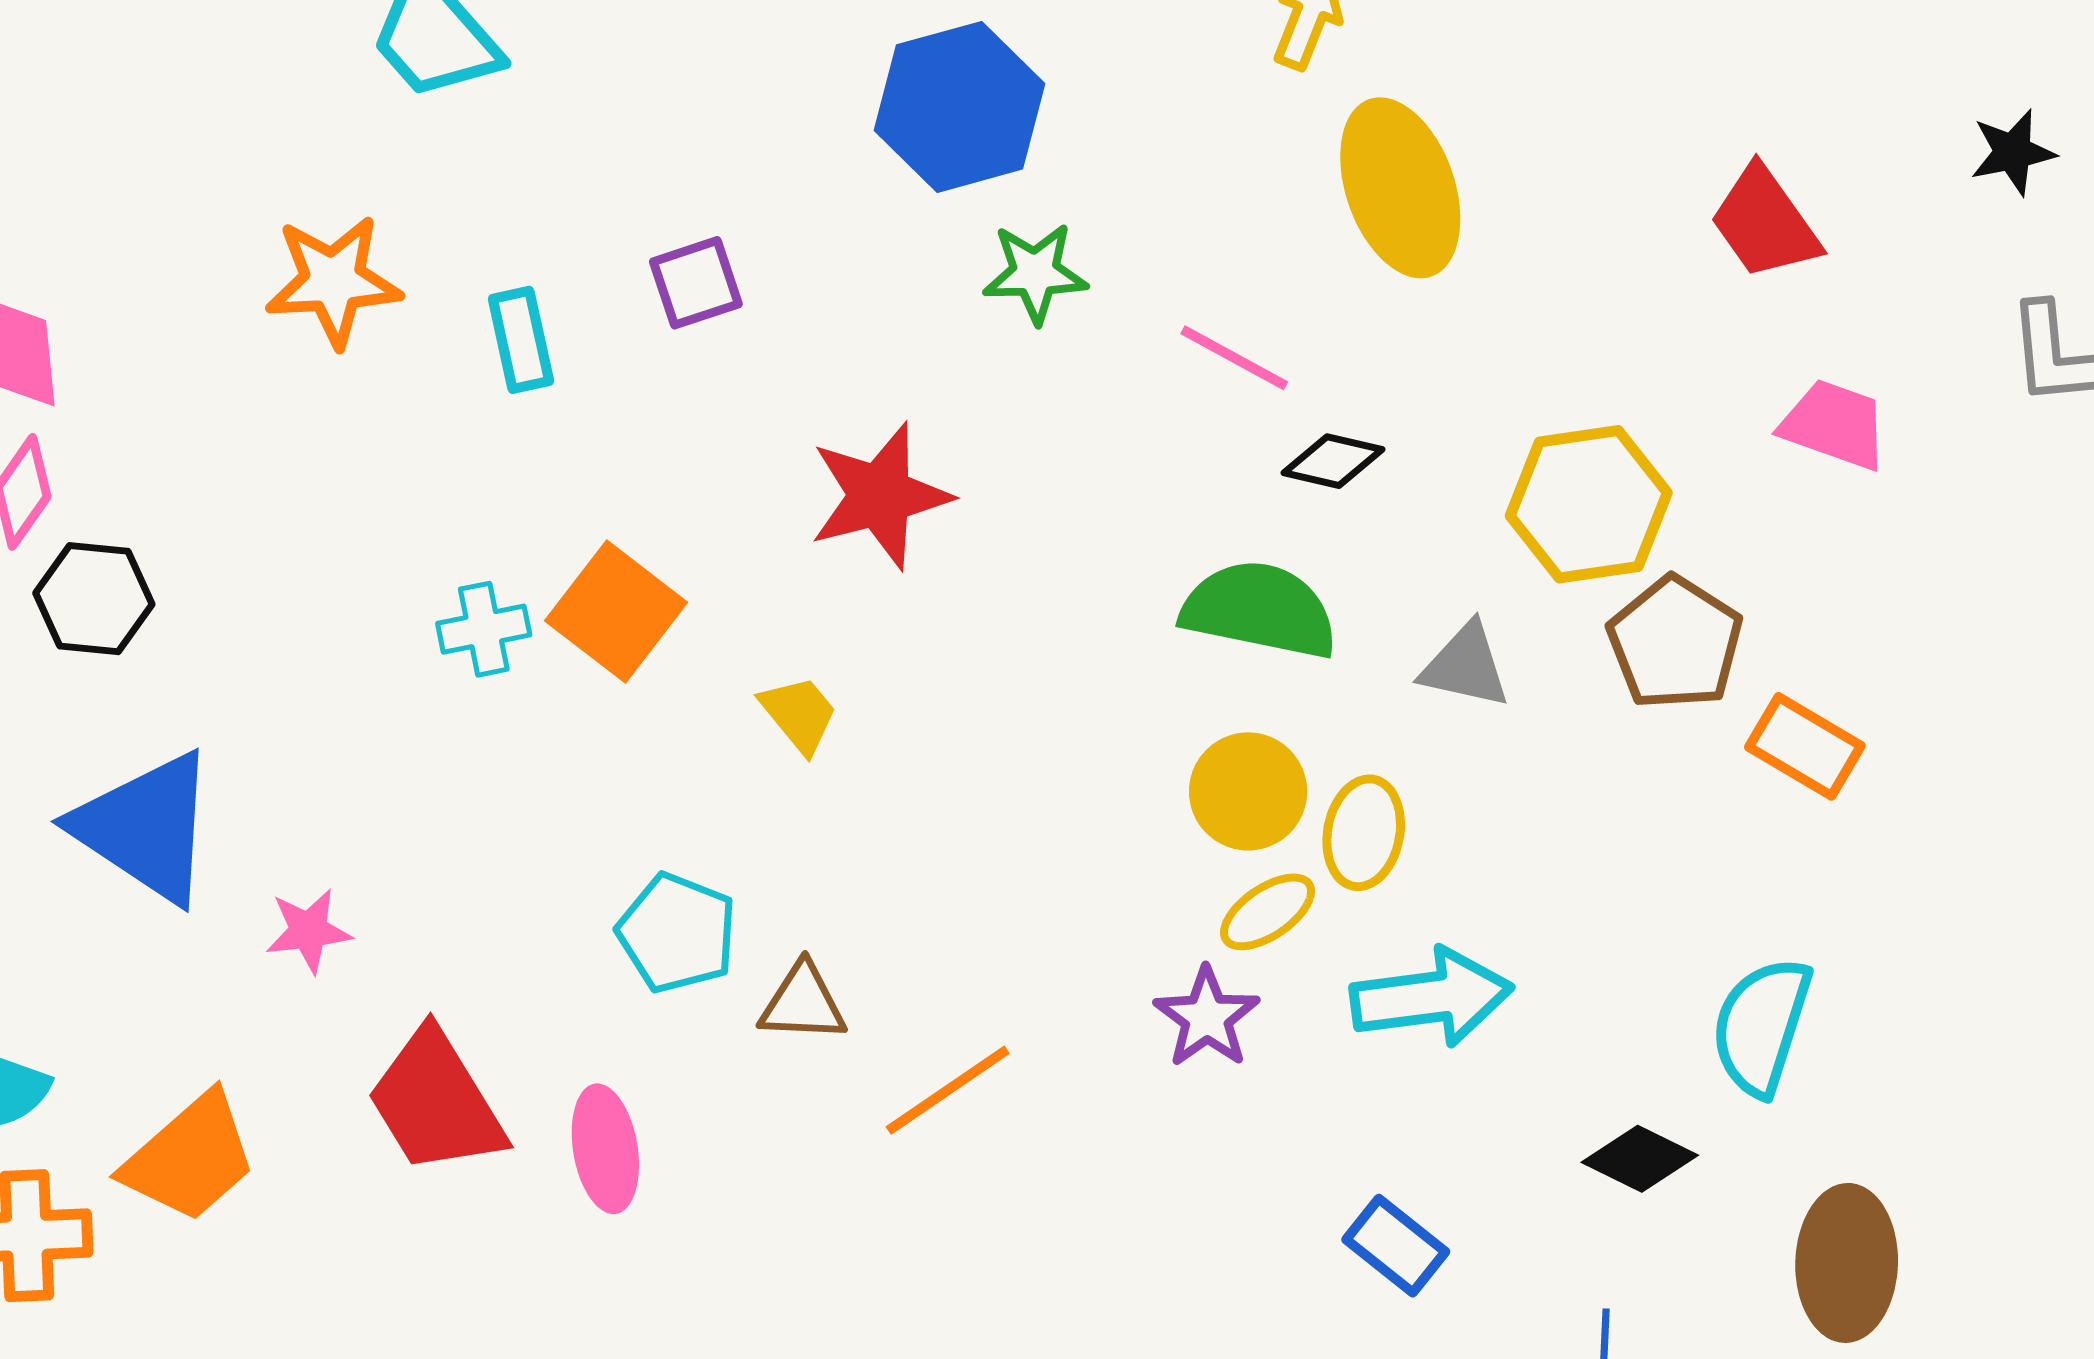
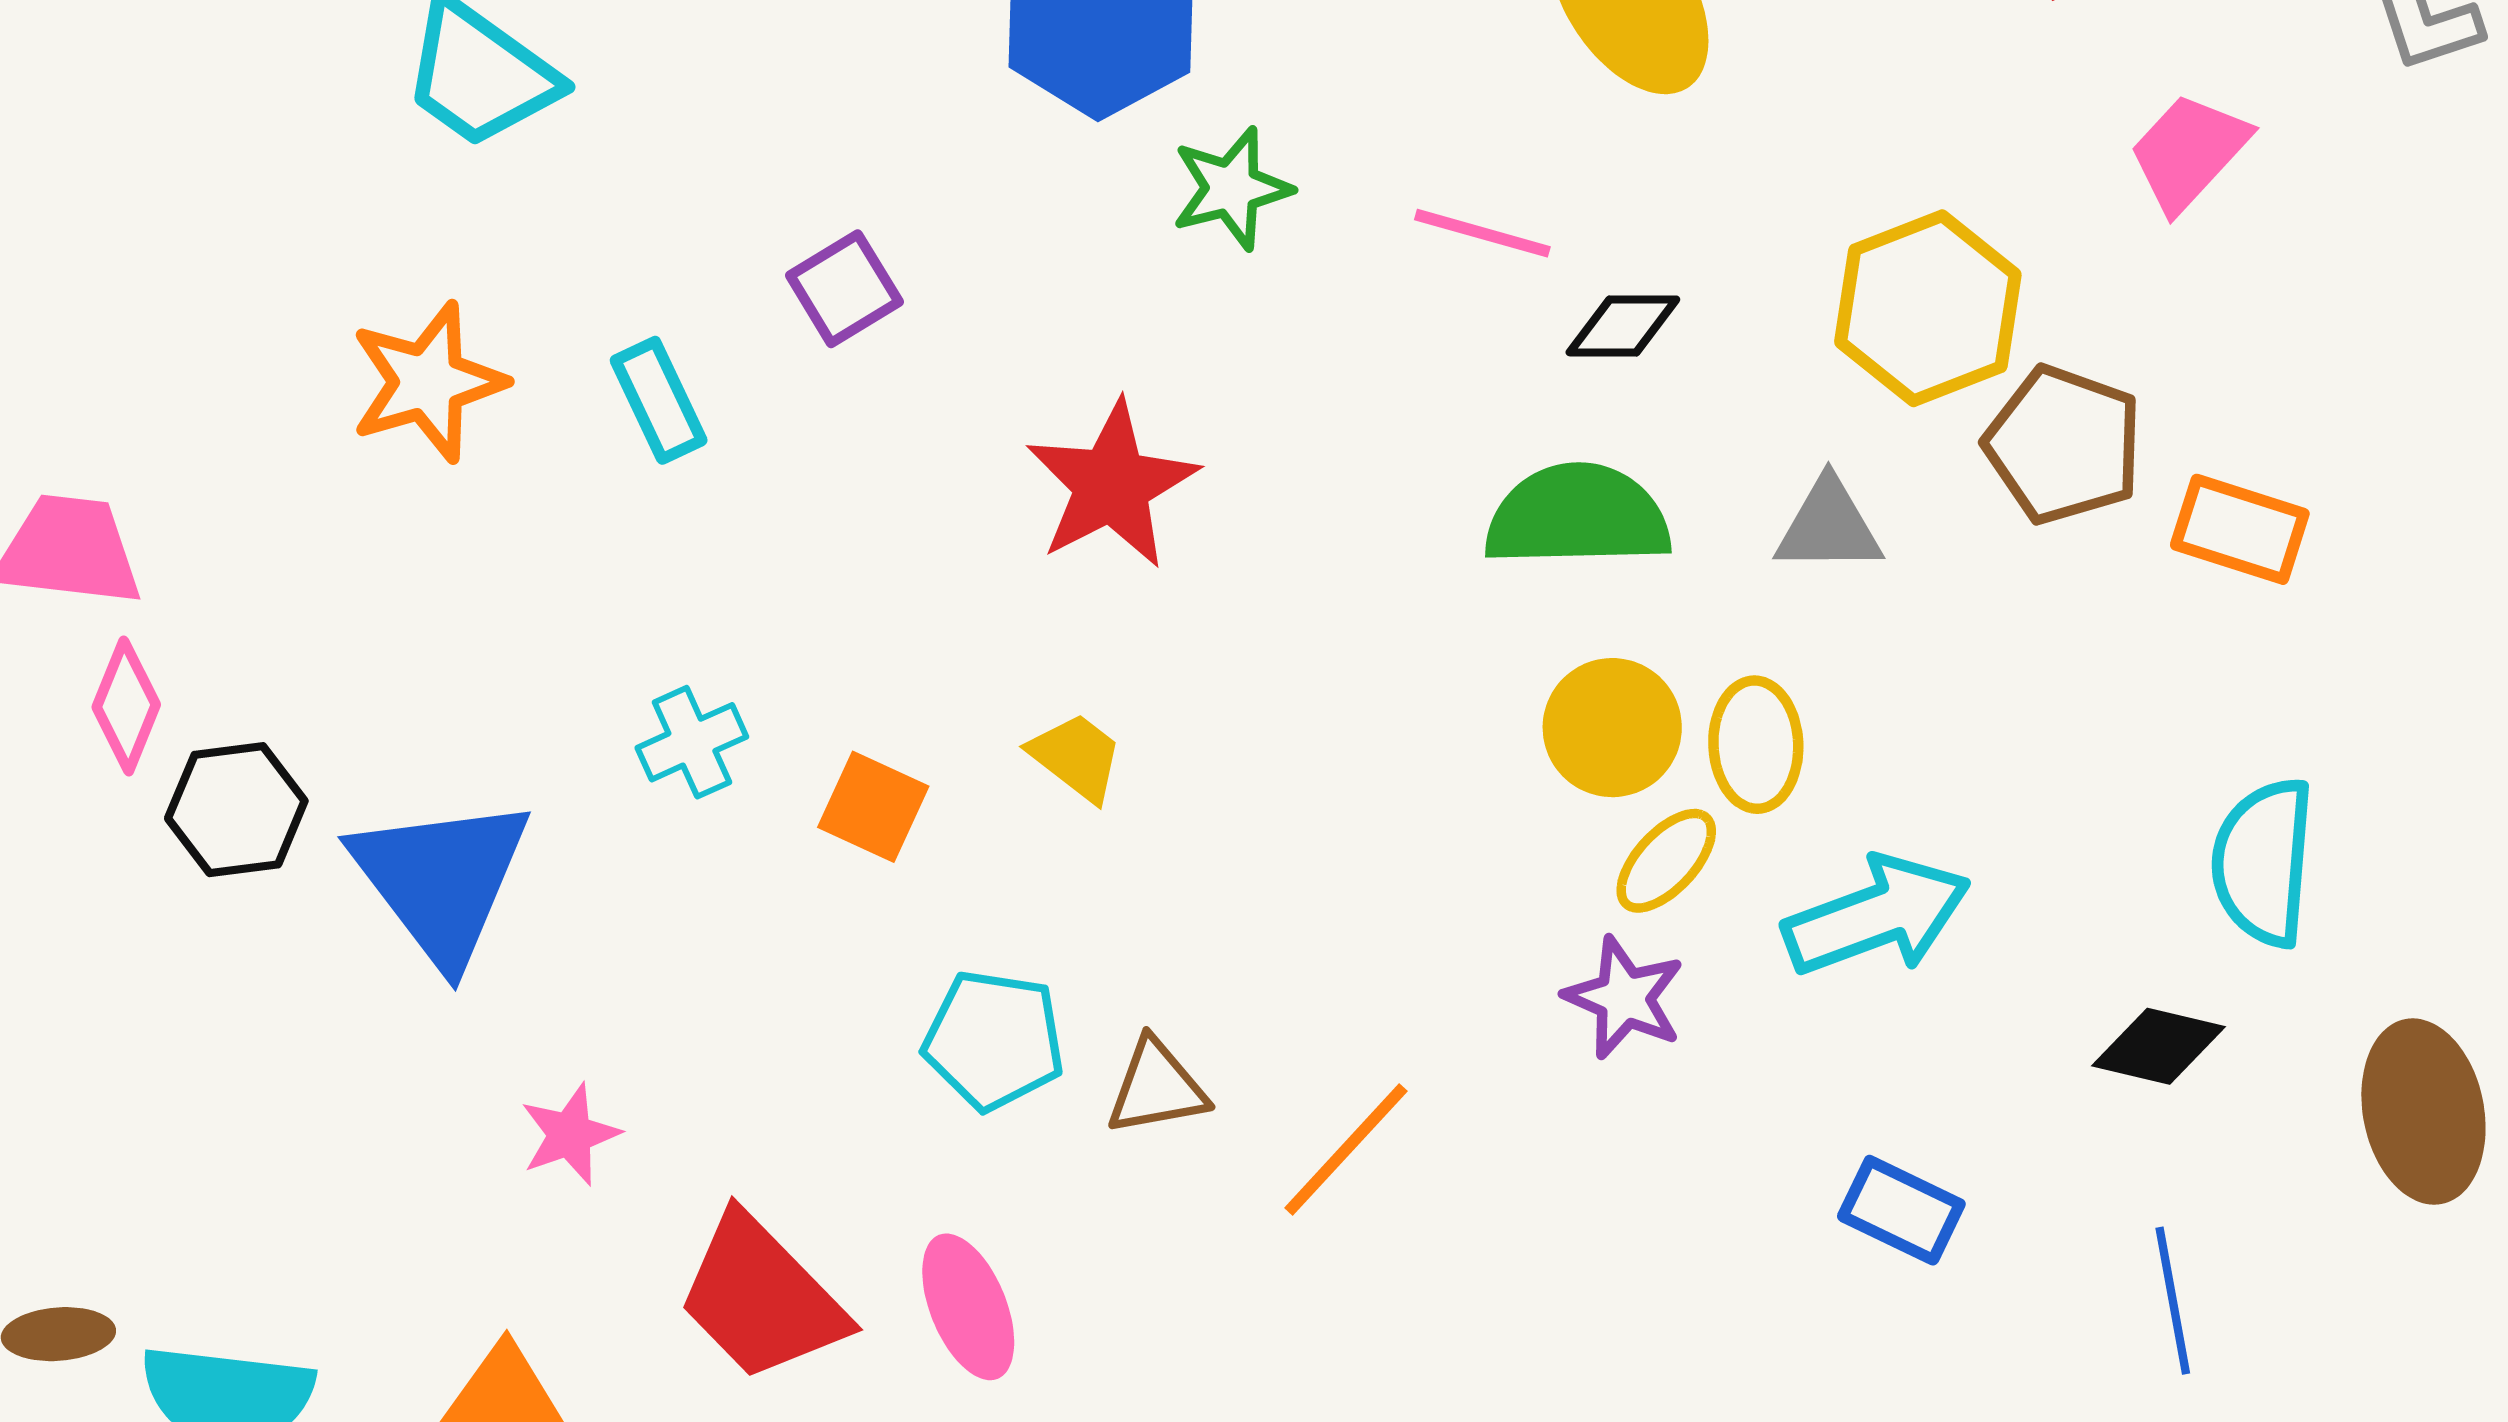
pink trapezoid: (1834, 425) -> (2189, 152), turned -54
orange square: (616, 611) -> (873, 807), moved, size x0.7
blue triangle: (146, 827) -> (441, 880), moved, turned 32

